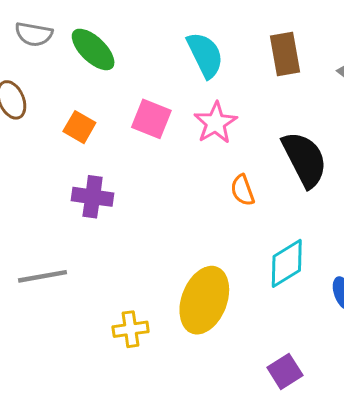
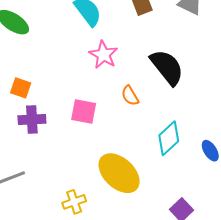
pink square: (151, 119) -> (84, 111), moved
orange square: (79, 127) -> (21, 88), moved
yellow ellipse: (204, 300) -> (119, 173), turned -57

